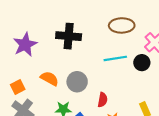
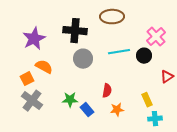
brown ellipse: (122, 25) -> (112, 17), moved
orange semicircle: (50, 79) -> (44, 67), moved
gray circle: (77, 82) -> (83, 59), moved

